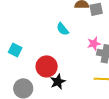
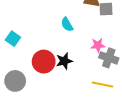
black star: (58, 82) -> (64, 61), moved

